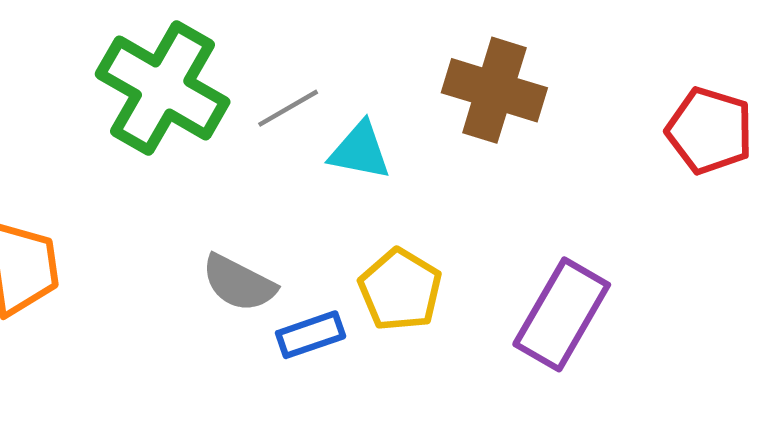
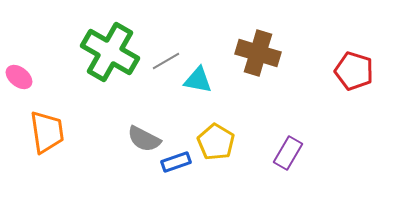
purple rectangle: (562, 314) -> (288, 153), size x0.7

